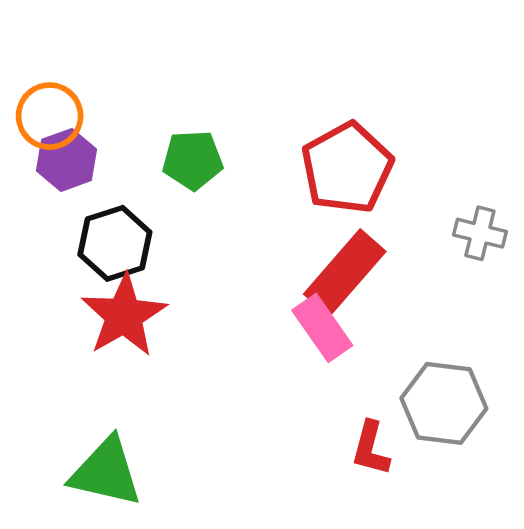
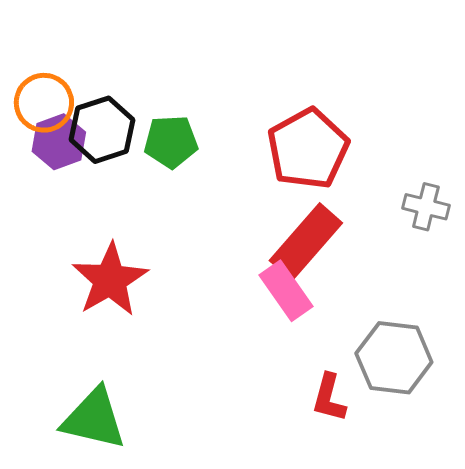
black hexagon: (115, 243) -> (102, 130), moved

